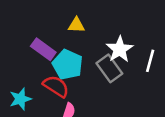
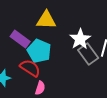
yellow triangle: (76, 25) -> (46, 20), size x1.5
gray rectangle: (109, 68) -> (88, 54), moved

